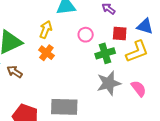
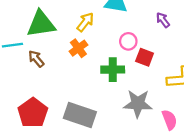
red square: (120, 33) -> (145, 57), moved
green cross: (105, 53) -> (113, 70), moved

